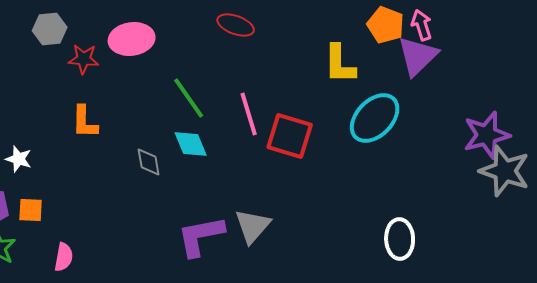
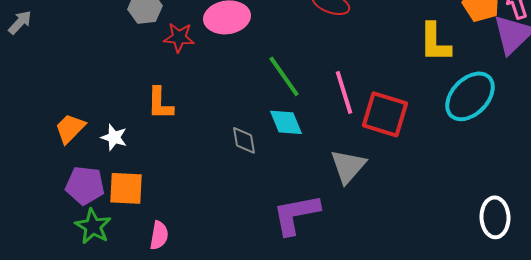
orange L-shape: (85, 122) -> (160, 103), moved
orange square: (31, 210) -> (126, 188), size x1.4
gray triangle: (253, 226) -> (348, 166), moved

